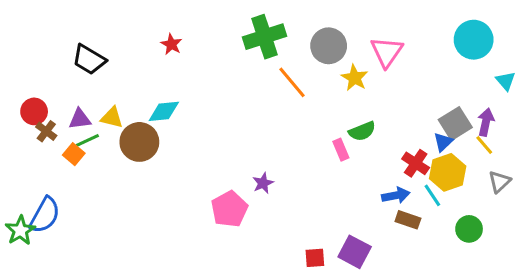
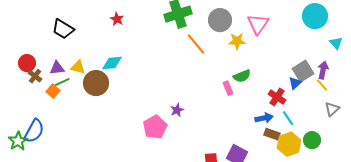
yellow star: (355, 78) -> (237, 41), turned -30
yellow hexagon: (448, 172) -> (289, 144), moved

